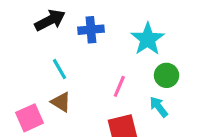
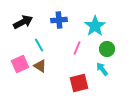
black arrow: (50, 20) -> (23, 22), moved
pink line: (119, 86) -> (77, 48), moved
pink square: (30, 118) -> (20, 64), moved

